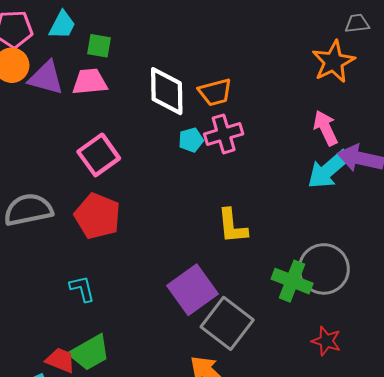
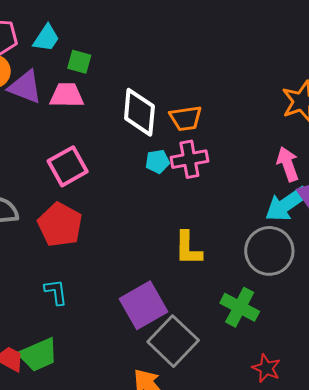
gray circle: (324, 269) -> (269, 251), moved
cyan L-shape: (82, 289) -> (56, 292), moved

